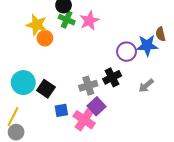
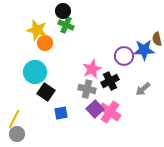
pink star: (89, 21) -> (92, 69), moved
cyan circle: (23, 83) -> (35, 72), moved
gray cross: (88, 86) -> (87, 89), turned 30
pink cross: (84, 120) -> (110, 112), moved

